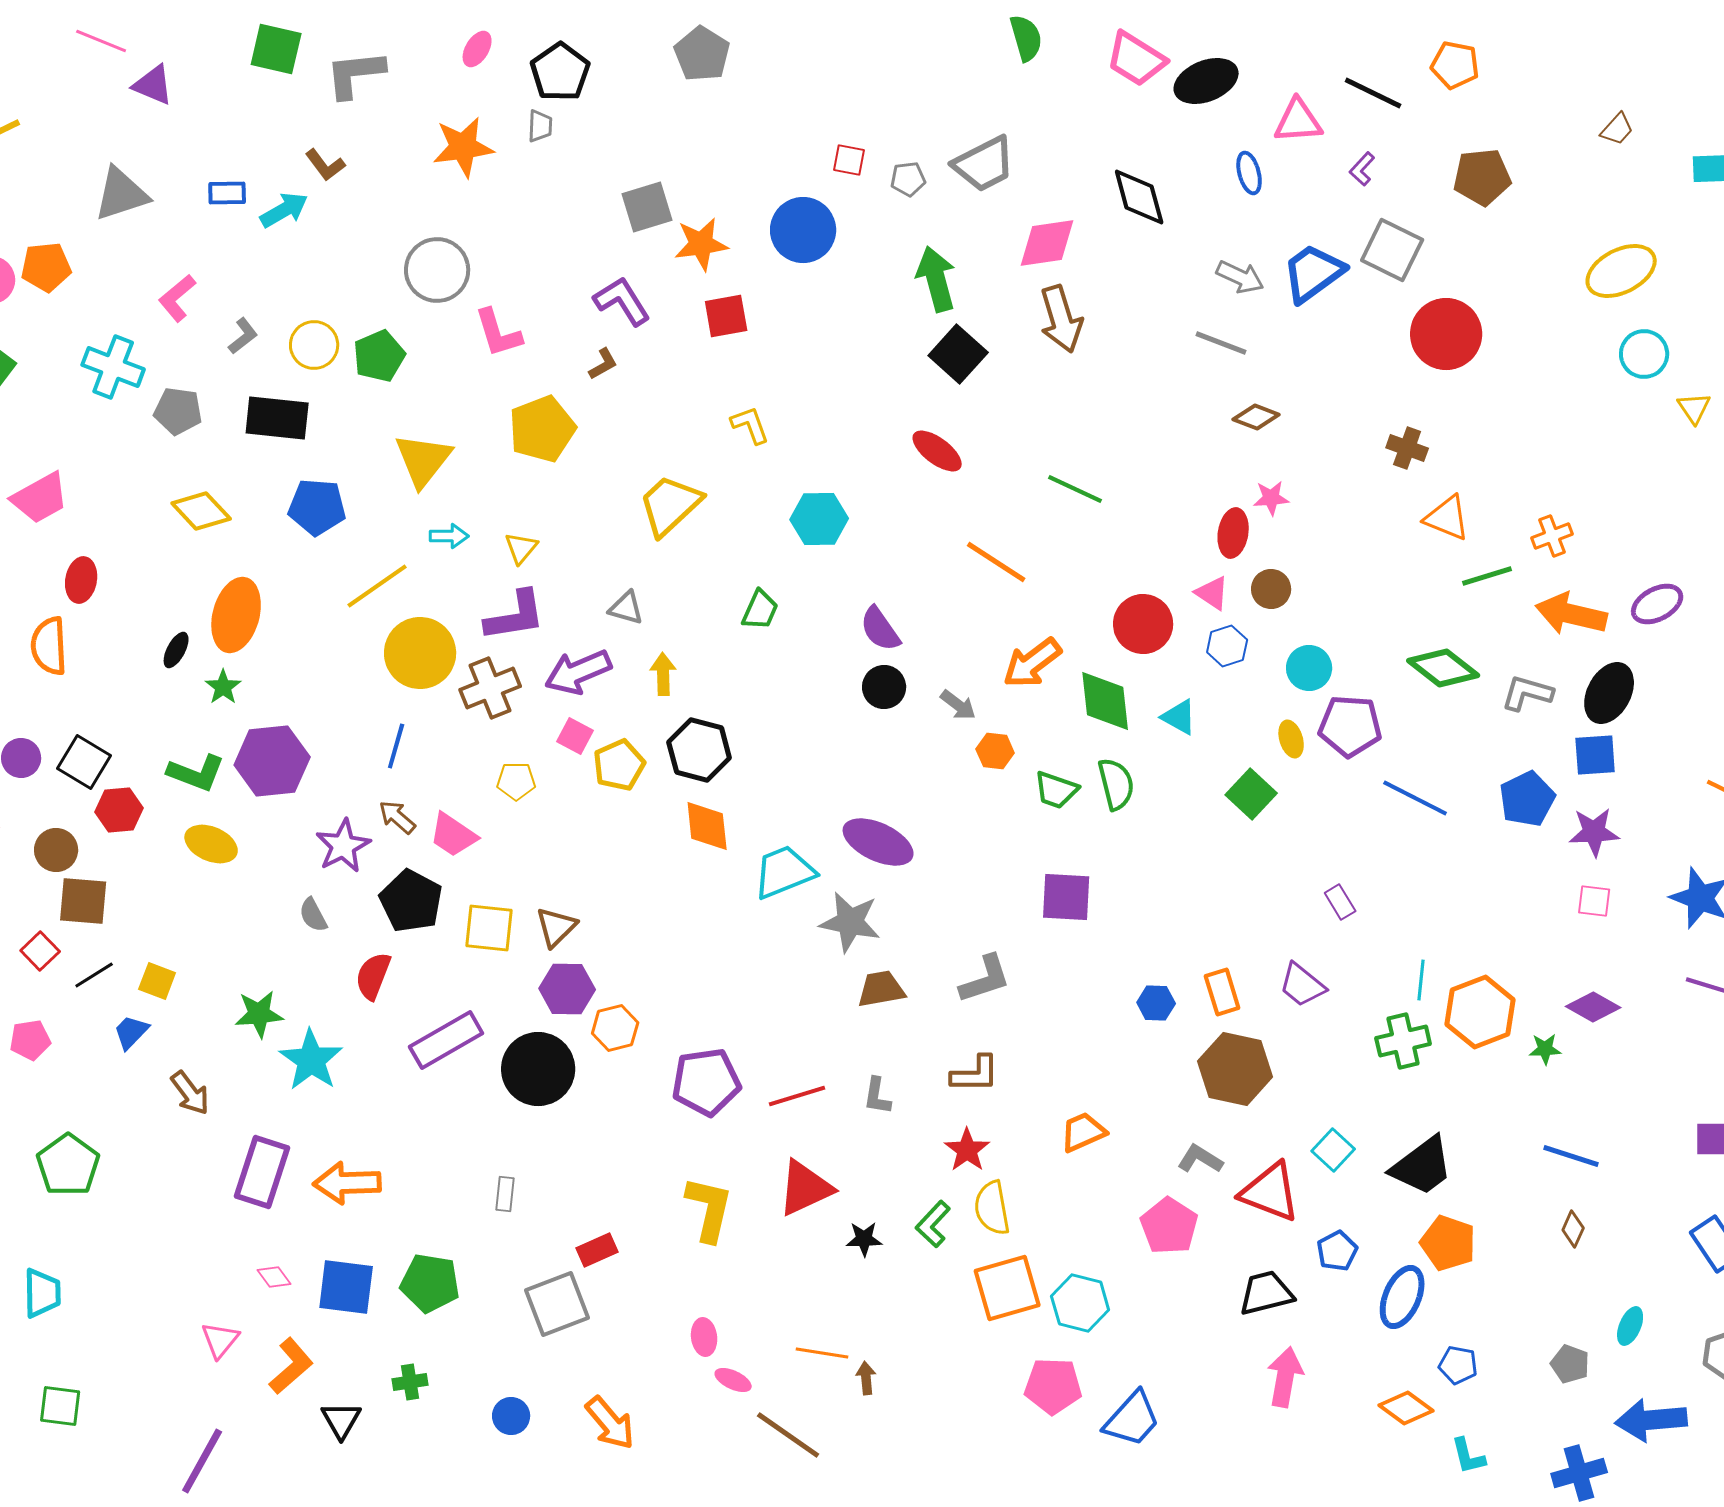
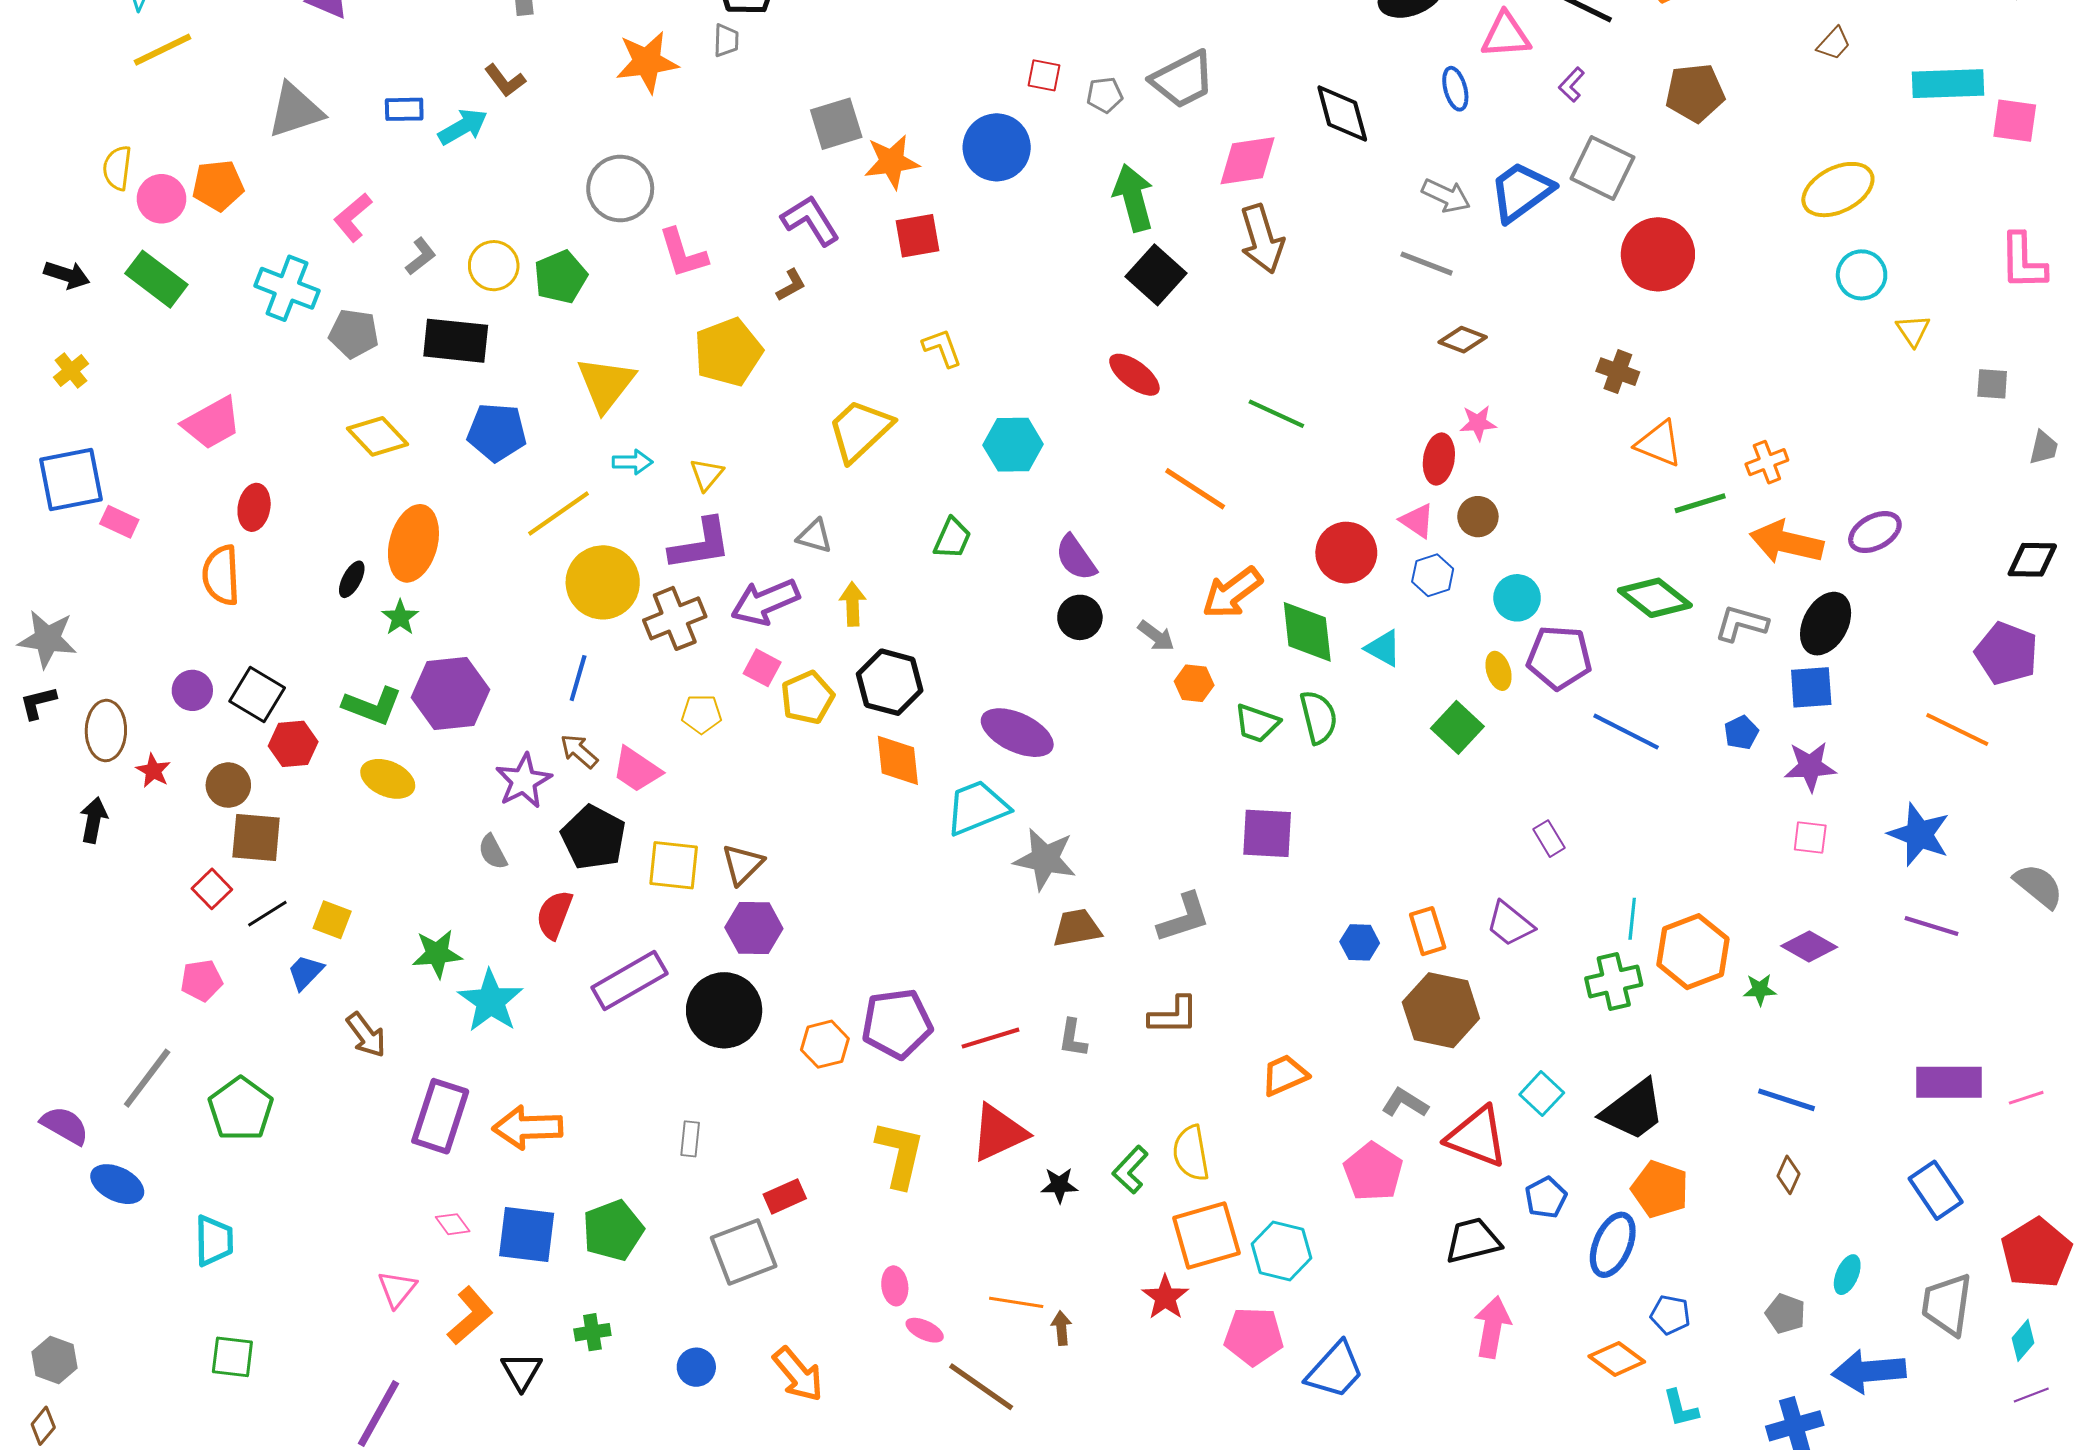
blue pentagon: (1527, 799) -> (1741, 733), size x0.6
purple ellipse: (878, 842) -> (1017, 733), moved
orange hexagon: (615, 1028) -> (825, 1044), moved
red star: (967, 1150) -> (1165, 1297), moved
green pentagon: (430, 1283) -> (613, 1230), turned -30

